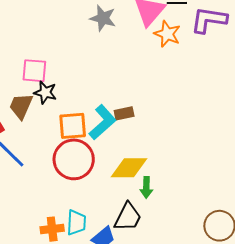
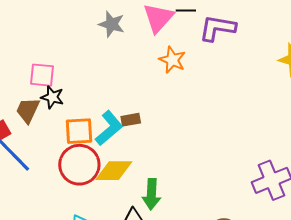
orange star: (167, 34) -> (172, 60), moved
yellow diamond: (129, 168) -> (114, 171), moved
green arrow: (146, 187) -> (151, 194), size x1.4

